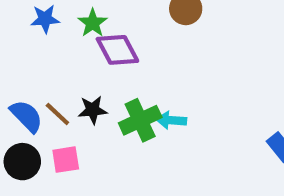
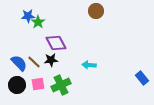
green star: (93, 23) -> (38, 22), moved
purple diamond: (117, 50) -> (56, 43), moved
green cross: (140, 120) -> (61, 85), moved

